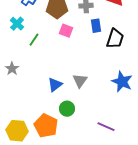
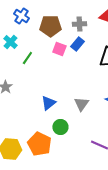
blue rectangle: (96, 26) -> (77, 44), moved, turned 48
gray triangle: (80, 81) -> (81, 104), moved

